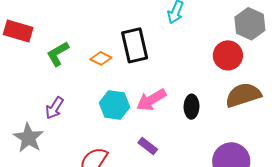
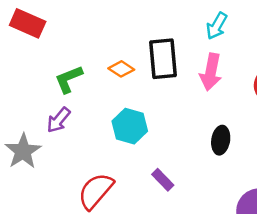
green L-shape: (58, 54) -> (69, 79), moved
pink arrow: (151, 100) -> (211, 72), moved, turned -56

